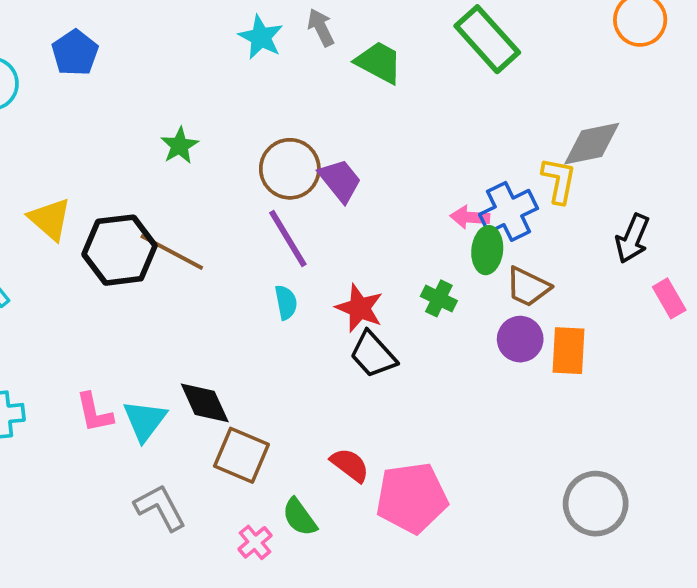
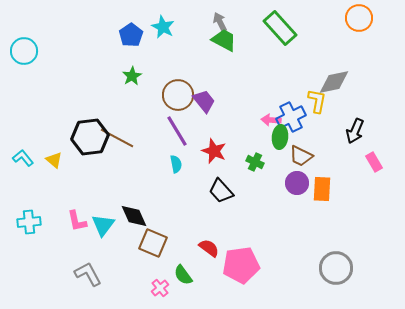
gray arrow: (321, 28) -> (220, 22), moved
blue pentagon: (75, 53) -> (131, 35), moved
green star: (180, 146) -> (132, 76), moved
yellow triangle: (50, 219) -> (54, 160), moved, size x0.7
red star: (360, 308) -> (214, 151), moved
gray L-shape: (160, 507) -> (88, 274), moved

